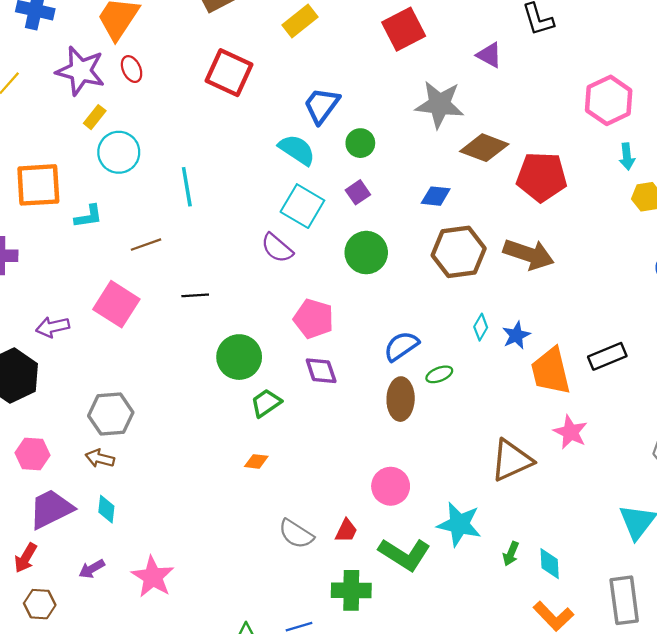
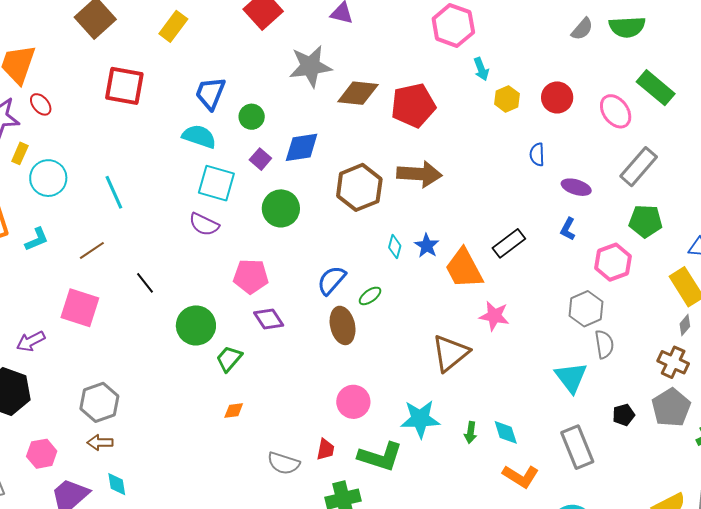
blue diamond: (436, 196) -> (302, 147), moved, size x1.4
black line: (195, 295) -> (145, 283), turned 70

